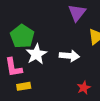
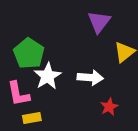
red star: (84, 88) -> (109, 107), moved

